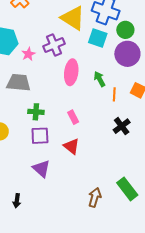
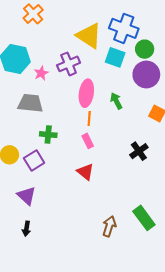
orange line: (114, 94) -> (89, 119), moved
purple square: (40, 136) -> (34, 160), moved, turned -30
purple triangle: (41, 169) -> (27, 196), moved

